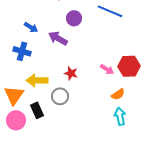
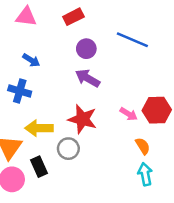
purple arrow: (58, 38) -> (88, 78), moved
red star: (71, 73) -> (82, 119), size x1.6
orange semicircle: (118, 94) -> (143, 146), turned -88

